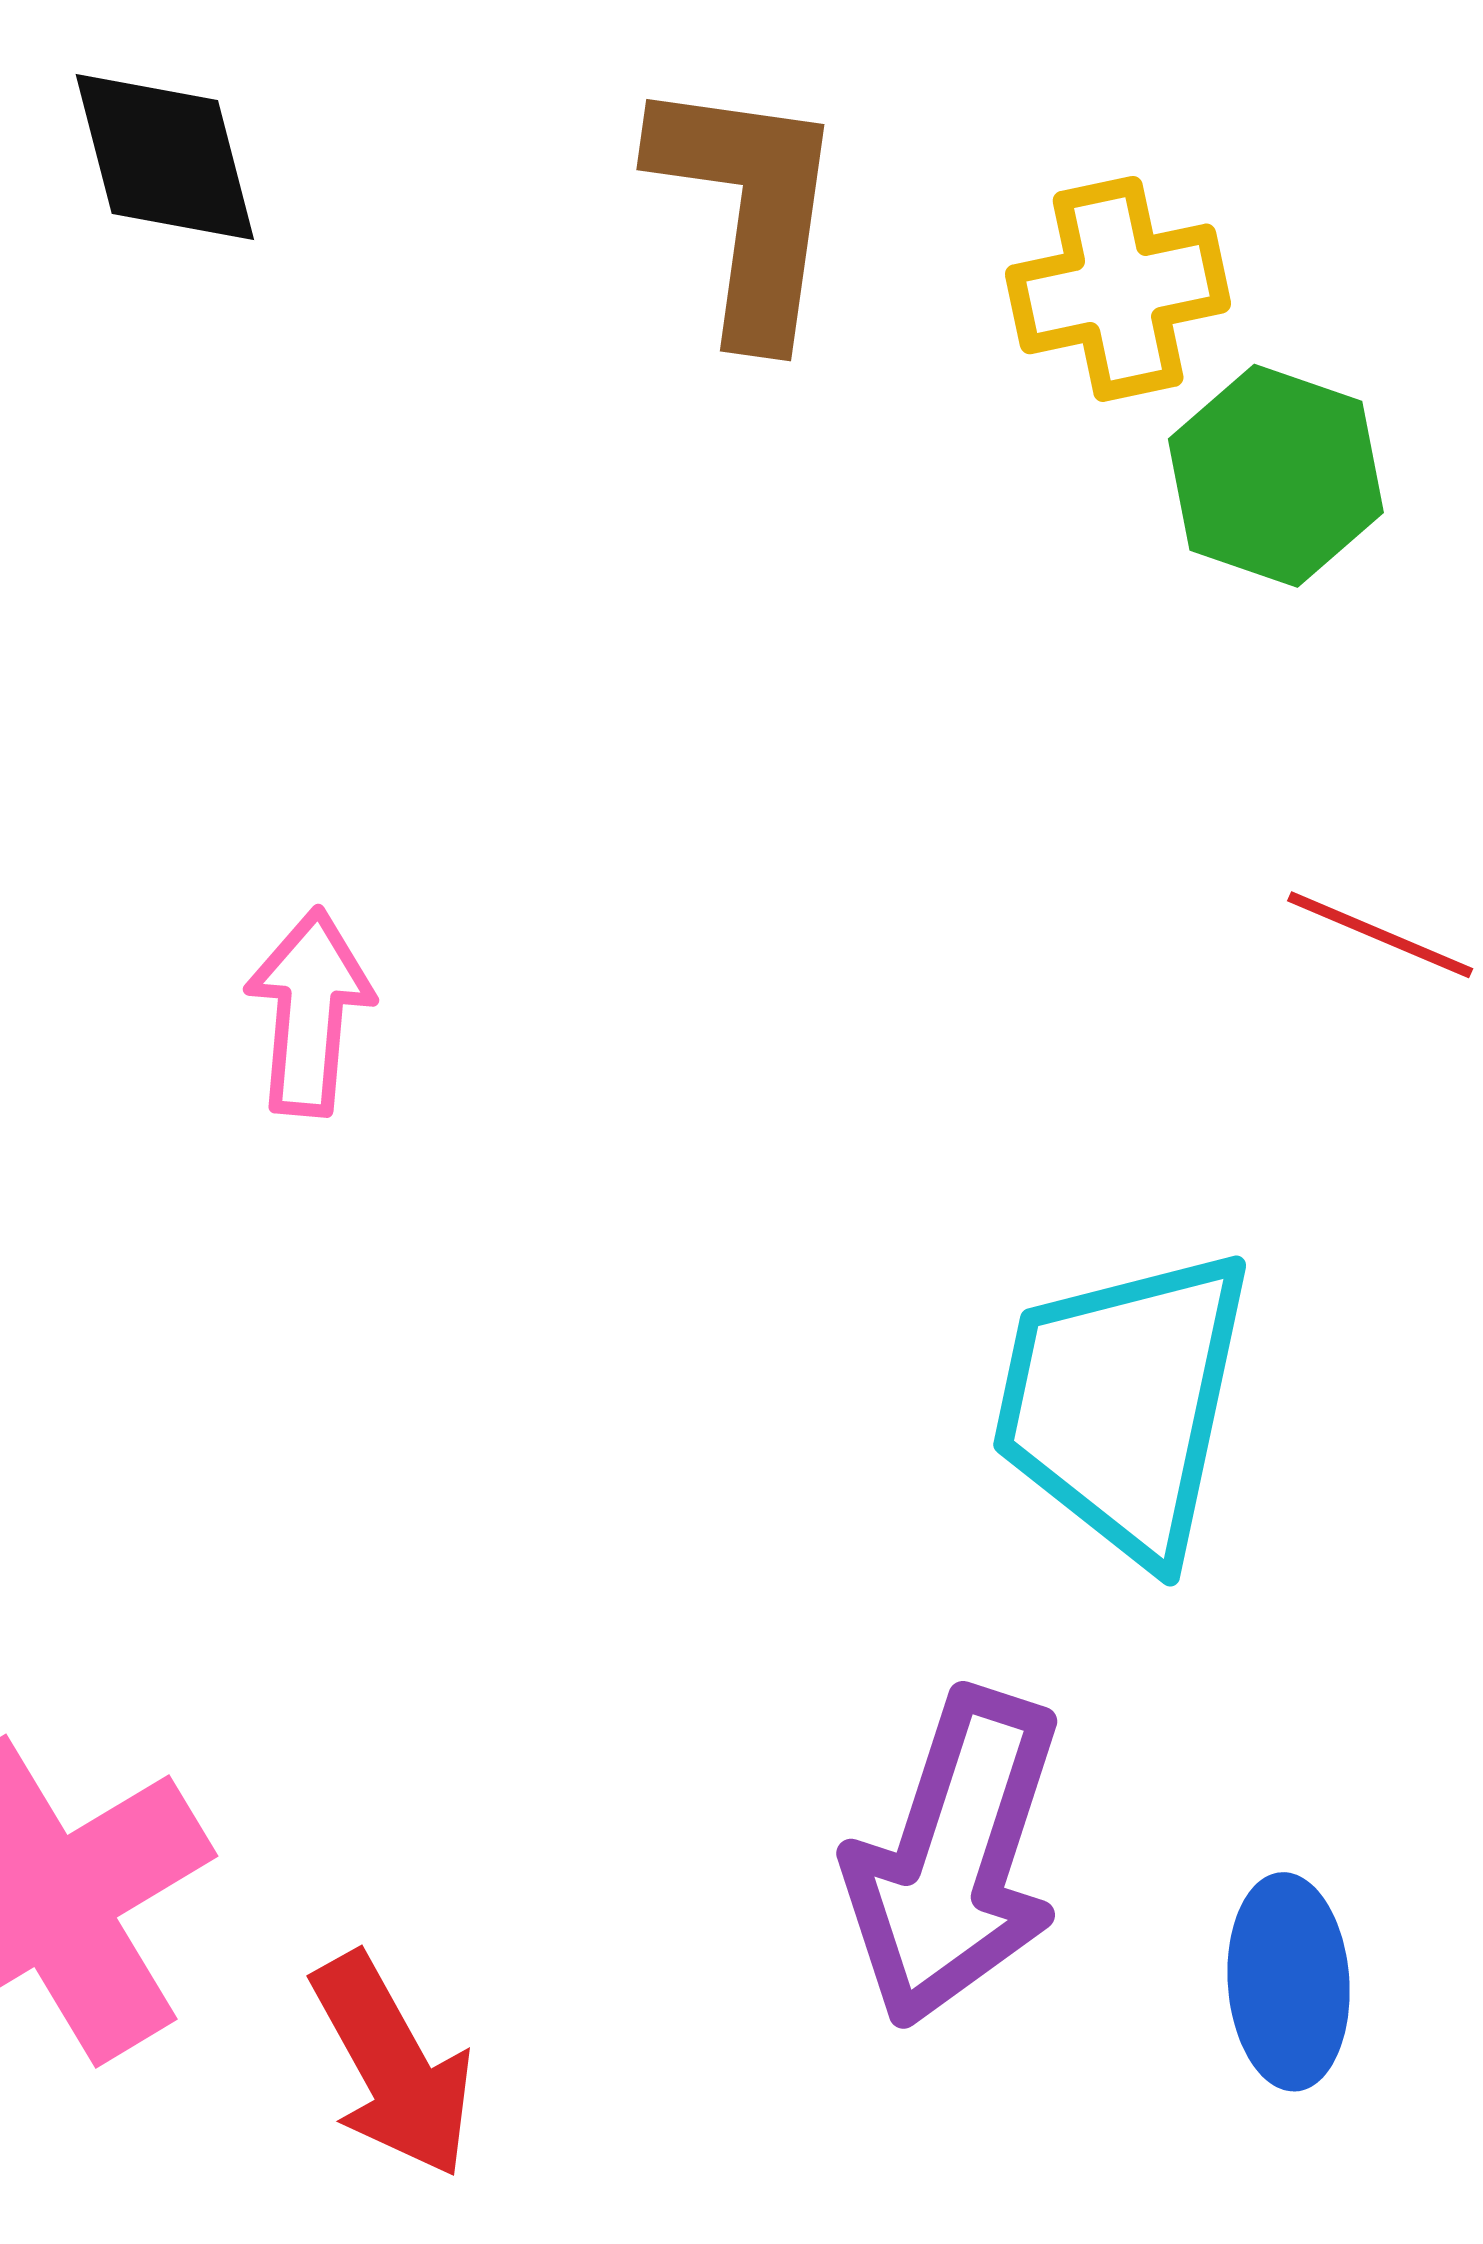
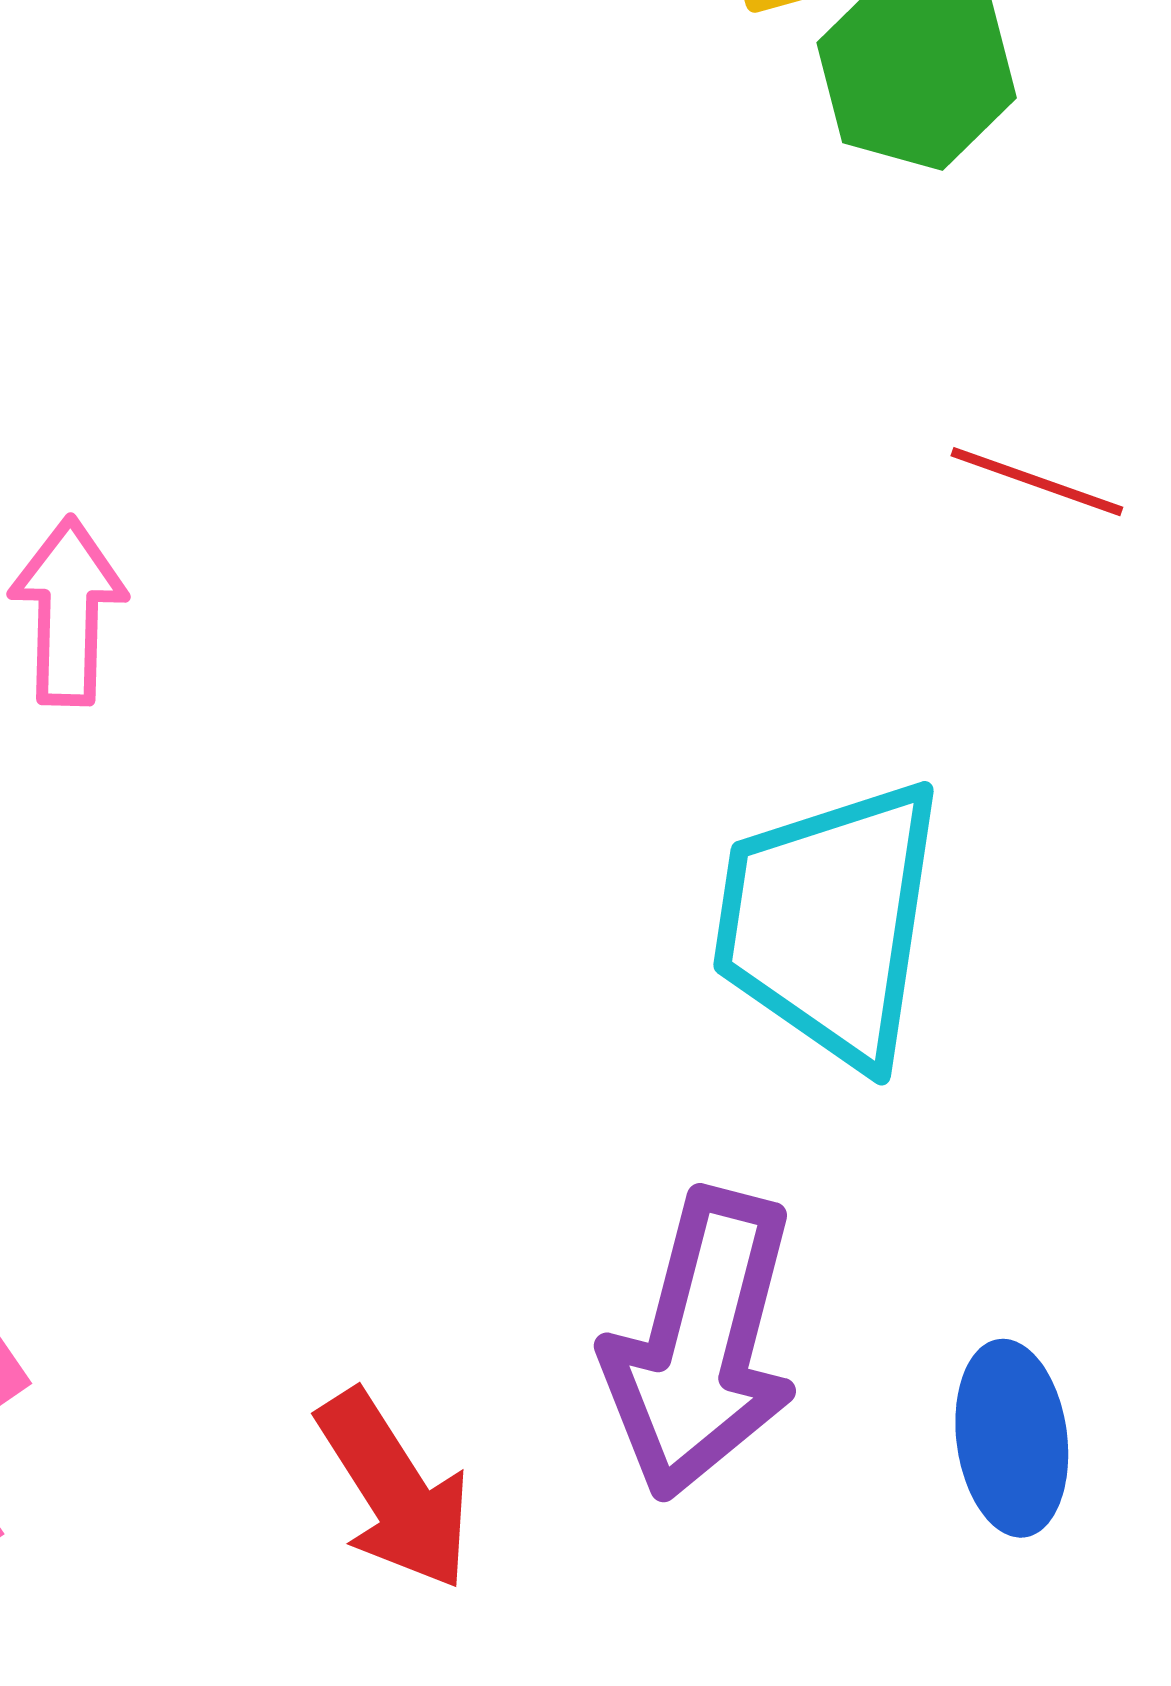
red arrow: (393, 2065) -> (394, 1490), moved

